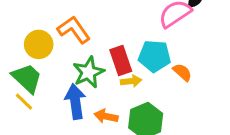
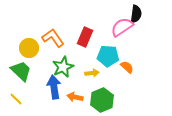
red rectangle: (121, 61) -> (85, 37), moved, turned 42
yellow line: (24, 102) -> (16, 99), moved

